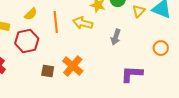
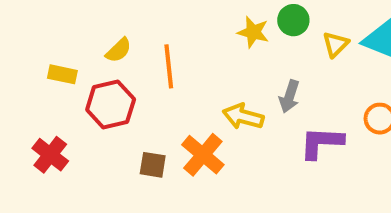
yellow arrow: (83, 23) -> (243, 117), moved
purple L-shape: (132, 74) -> (322, 143), moved

